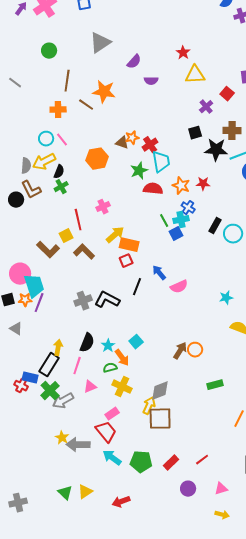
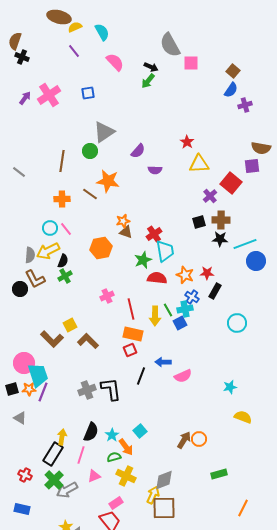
green circle: (49, 51) -> (90, 151), moved
brown line: (67, 81) -> (62, 161), moved
red square: (227, 94) -> (231, 183), size x1.5
brown cross: (232, 131) -> (221, 220), moved
orange star: (132, 138) -> (123, 221), moved
black star: (216, 150) -> (220, 239), size x0.7
red line: (78, 220) -> (131, 309), moved
black rectangle: (215, 226) -> (215, 291), moved
yellow arrow: (115, 235) -> (155, 316), moved, turned 132
blue arrow: (159, 273) -> (163, 362), turned -49
black L-shape: (107, 300) -> (111, 389), turned 55
blue rectangle: (30, 378) -> (22, 509), moved

